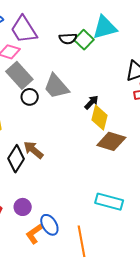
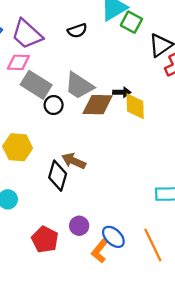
green square: (84, 40) -> (131, 22), moved
black arrow: (91, 102) -> (122, 92), turned 63
brown diamond: (111, 141) -> (98, 105), moved

